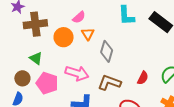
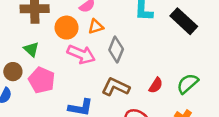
orange triangle: (88, 34) -> (96, 27), turned 40
pink arrow: (77, 73) -> (81, 54), moved

